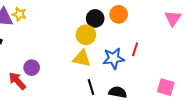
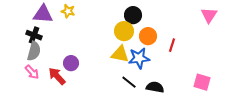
yellow star: (19, 14) -> (68, 11), moved
orange circle: (119, 14) -> (148, 36), moved
blue star: (114, 58) -> (139, 58), moved
black line: (91, 87) -> (129, 82), turned -35

